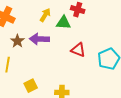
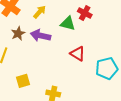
yellow arrow: (45, 15) -> (40, 12), moved

